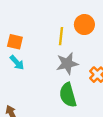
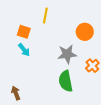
orange circle: (84, 25) -> (85, 32), moved
yellow line: (61, 36) -> (45, 15), moved

